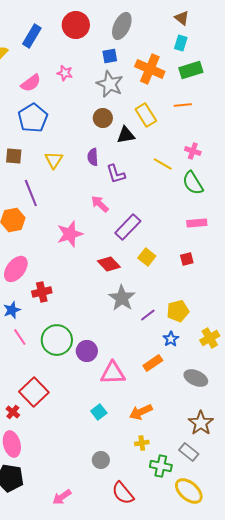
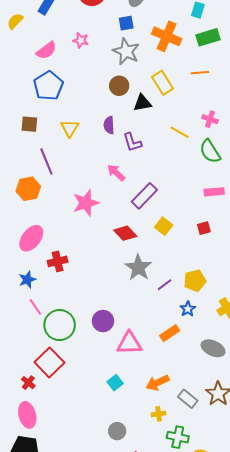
green circle: (57, 340) -> (60, 325), moved
gray rectangle: (189, 452) -> (188, 399), moved

